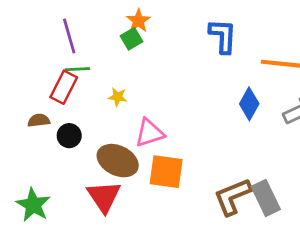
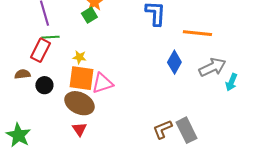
orange square: (166, 172) -> (81, 78), moved
red triangle: (104, 197) -> (79, 129), moved, size x0.6
brown L-shape: (233, 197) -> (162, 129), size x0.7

